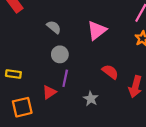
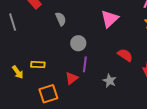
gray semicircle: (54, 27) -> (61, 19), moved, turned 32

